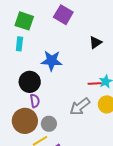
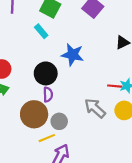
cyan rectangle: (19, 44) -> (41, 31), turned -56
gray arrow: (80, 107) -> (95, 108), turned 70

